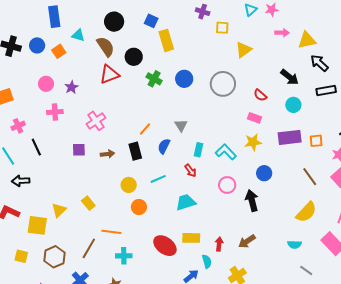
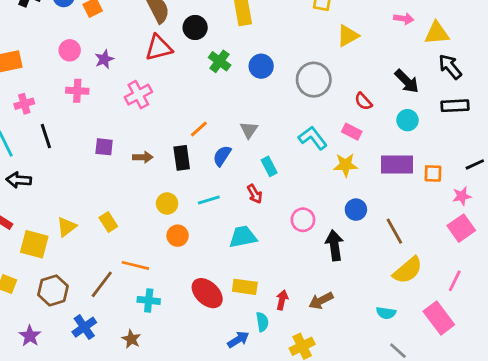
pink cross: (96, 121) -> (138, 95), moved
cyan rectangle: (198, 150) -> (269, 166), turned -48
cyan L-shape: (226, 152) -> (313, 138), moved
brown line: (310, 177) -> (394, 231), moved

